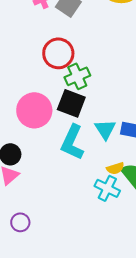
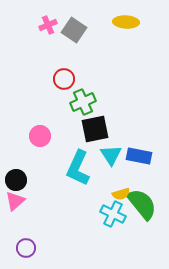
red circle: (58, 53) -> (64, 79), size x0.7
black square: (71, 103) -> (95, 129), moved, turned -32
pink circle: (34, 110) -> (40, 136), size x0.6

